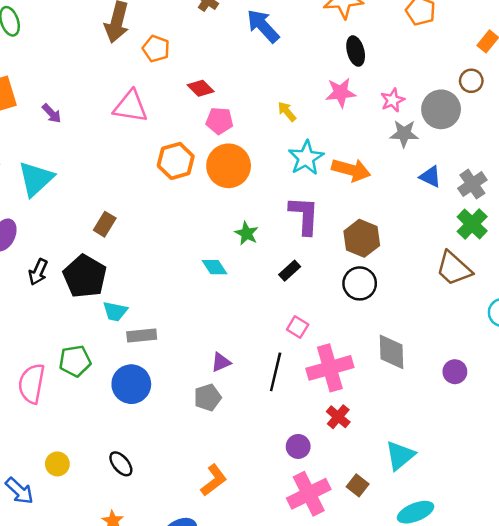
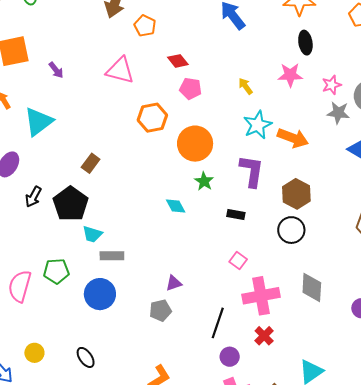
orange circle: (229, 166) -> (195, 144), moved
black rectangle: (290, 271) -> (236, 214), turned 48
black line: (276, 372) -> (218, 323), moved

